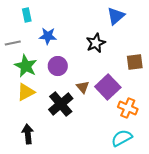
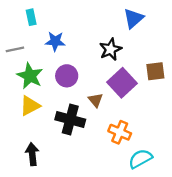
purple square: (108, 87) -> (122, 83), moved
black cross: (61, 104) -> (70, 120), turned -35
orange cross: (128, 108) -> (120, 132), moved

